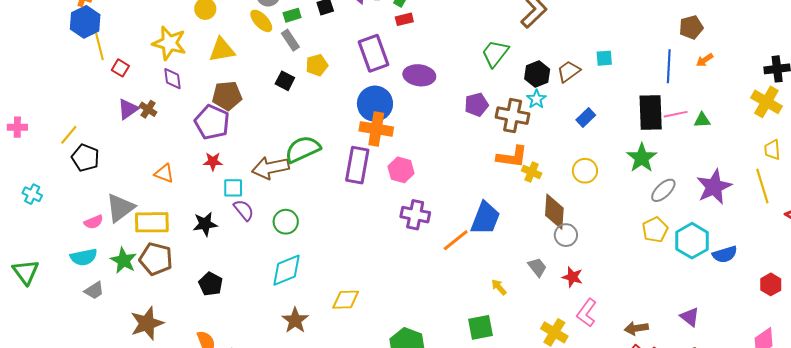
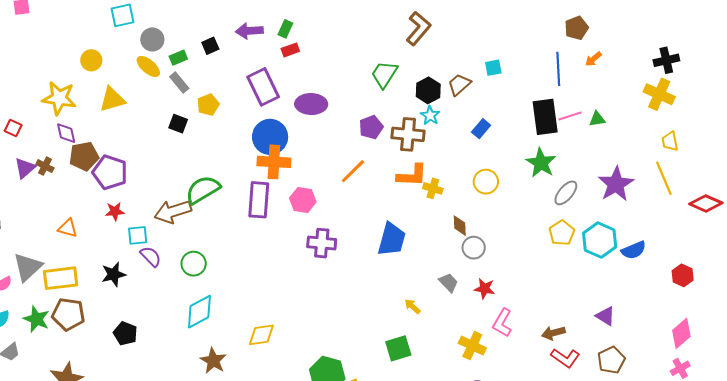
brown pentagon: (227, 96) -> (84, 156), moved
brown diamond: (554, 212) -> (460, 226), size x0.6
orange line: (456, 240) -> (353, 171), moved

